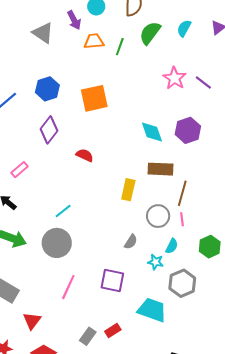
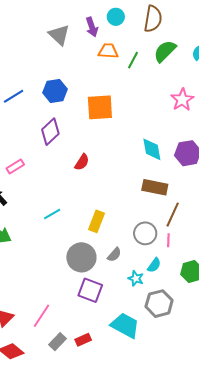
red semicircle: (85, 155) -> (82, 162), turned 90
yellow rectangle: (128, 190) -> (96, 221), moved
gray circle: (57, 243) -> (81, 257), moved
pink line: (68, 287) -> (42, 316), moved

